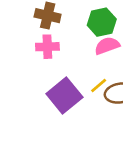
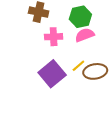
pink cross: (47, 47) -> (54, 37), moved

